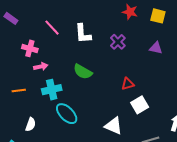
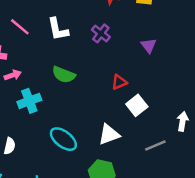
purple triangle: (156, 48) -> (149, 46), moved, turned 48
cyan ellipse: (67, 114) -> (63, 139), moved
white triangle: (114, 126) -> (109, 134), turned -36

